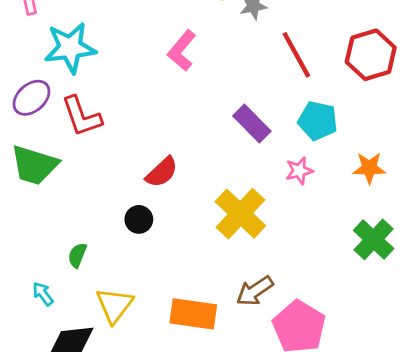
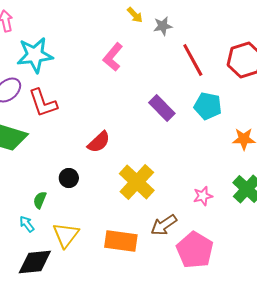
pink star: (299, 171) -> (203, 196), moved
yellow cross: (240, 214) -> (137, 182), moved
black circle: (139, 219) -> (69, 178), moved
cyan arrow: (43, 294) -> (27, 224), moved

